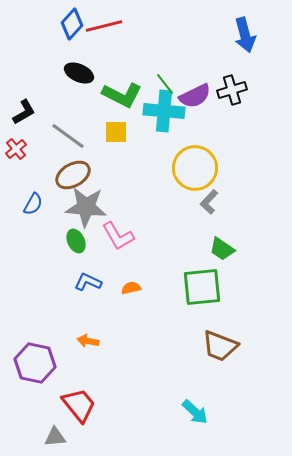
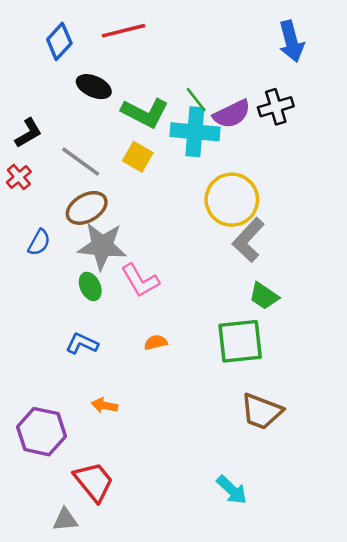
blue diamond: (72, 24) -> (59, 41), moved
yellow square: (116, 132) -> (138, 157), turned 30
gray L-shape: (209, 202) -> (248, 240), size x1.5
blue L-shape: (88, 282) -> (82, 344), moved

